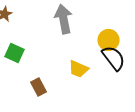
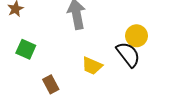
yellow circle: (109, 40) -> (136, 36), moved

